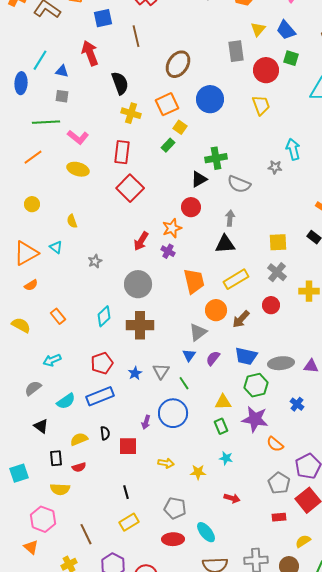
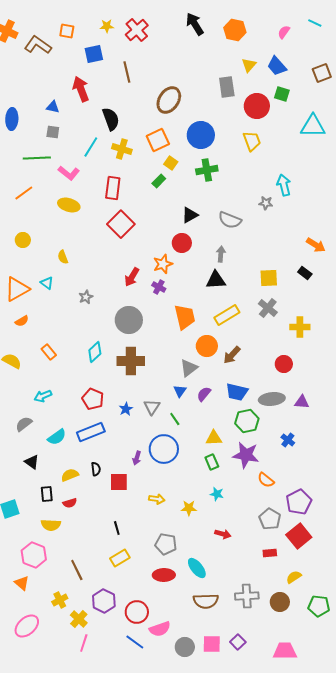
cyan line: (40, 60) -> (91, 147), moved
green cross: (216, 158) -> (207, 170), moved
red circle: (271, 305) -> (284, 364), moved
red pentagon: (102, 363) -> (93, 399), turned -30

